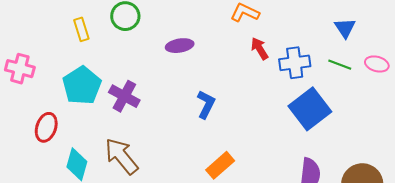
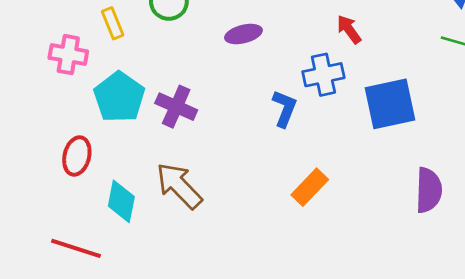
blue cross: (295, 63) -> (323, 75), moved
pink cross: (20, 69) -> (68, 55), moved
blue square: (310, 109) -> (390, 104), moved, turned 30

